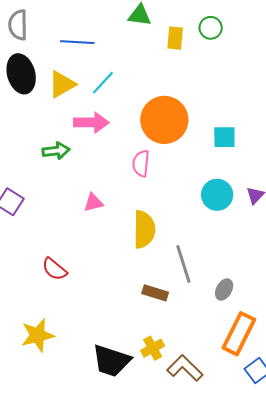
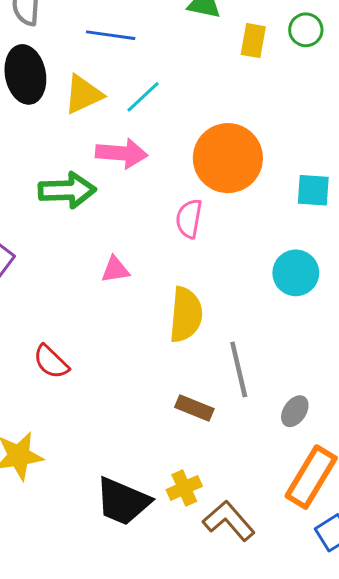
green arrow: (56, 151) -> (67, 190), size x1.4

